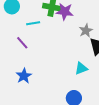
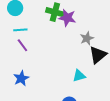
cyan line: (33, 23) -> (20, 30), moved

